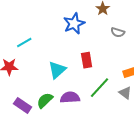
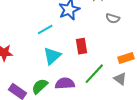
cyan line: (24, 42) -> (45, 30), moved

